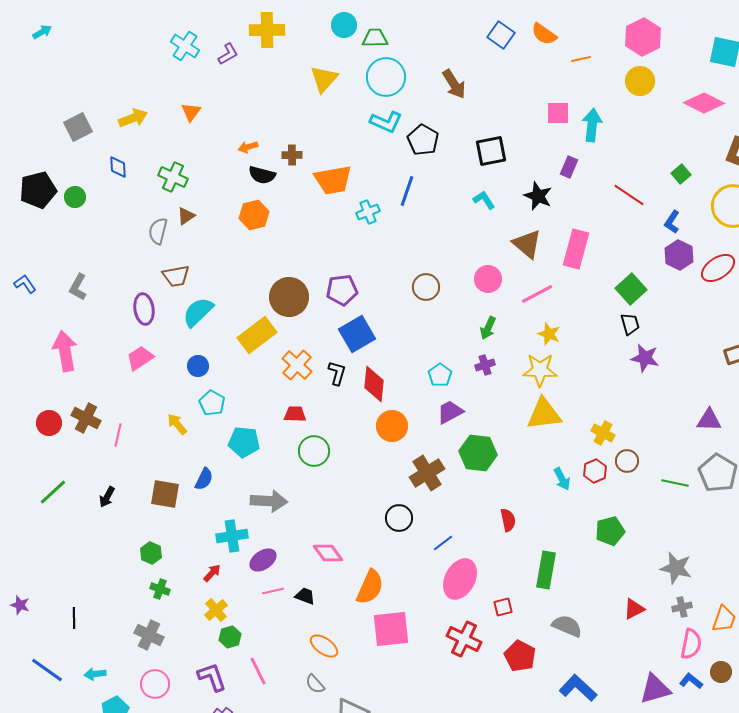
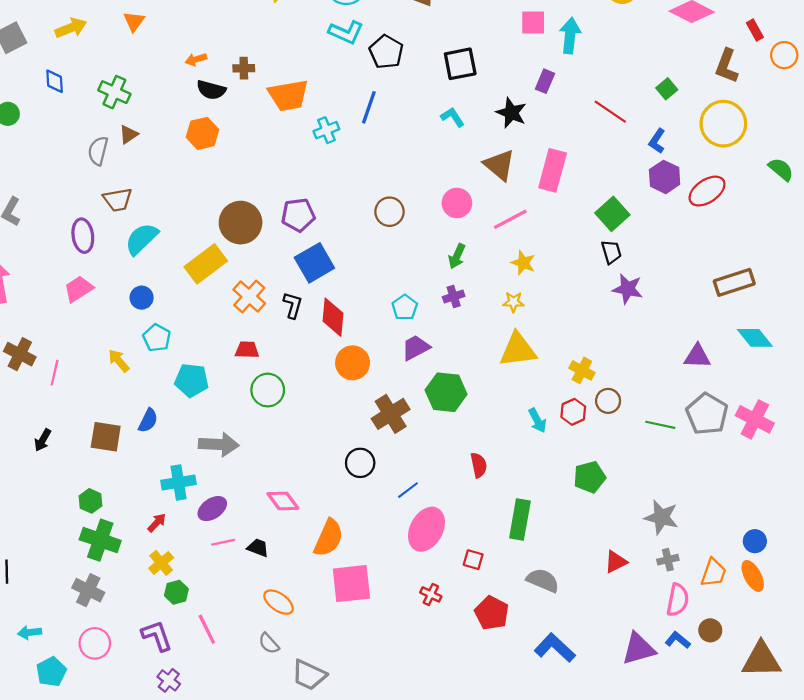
yellow star: (540, 370) -> (513, 302), size x0.6
green cross: (160, 589) -> (100, 540), size x1.8
red square: (503, 607) -> (473, 560), turned 30
red cross: (464, 639) -> (431, 594), size x0.6

